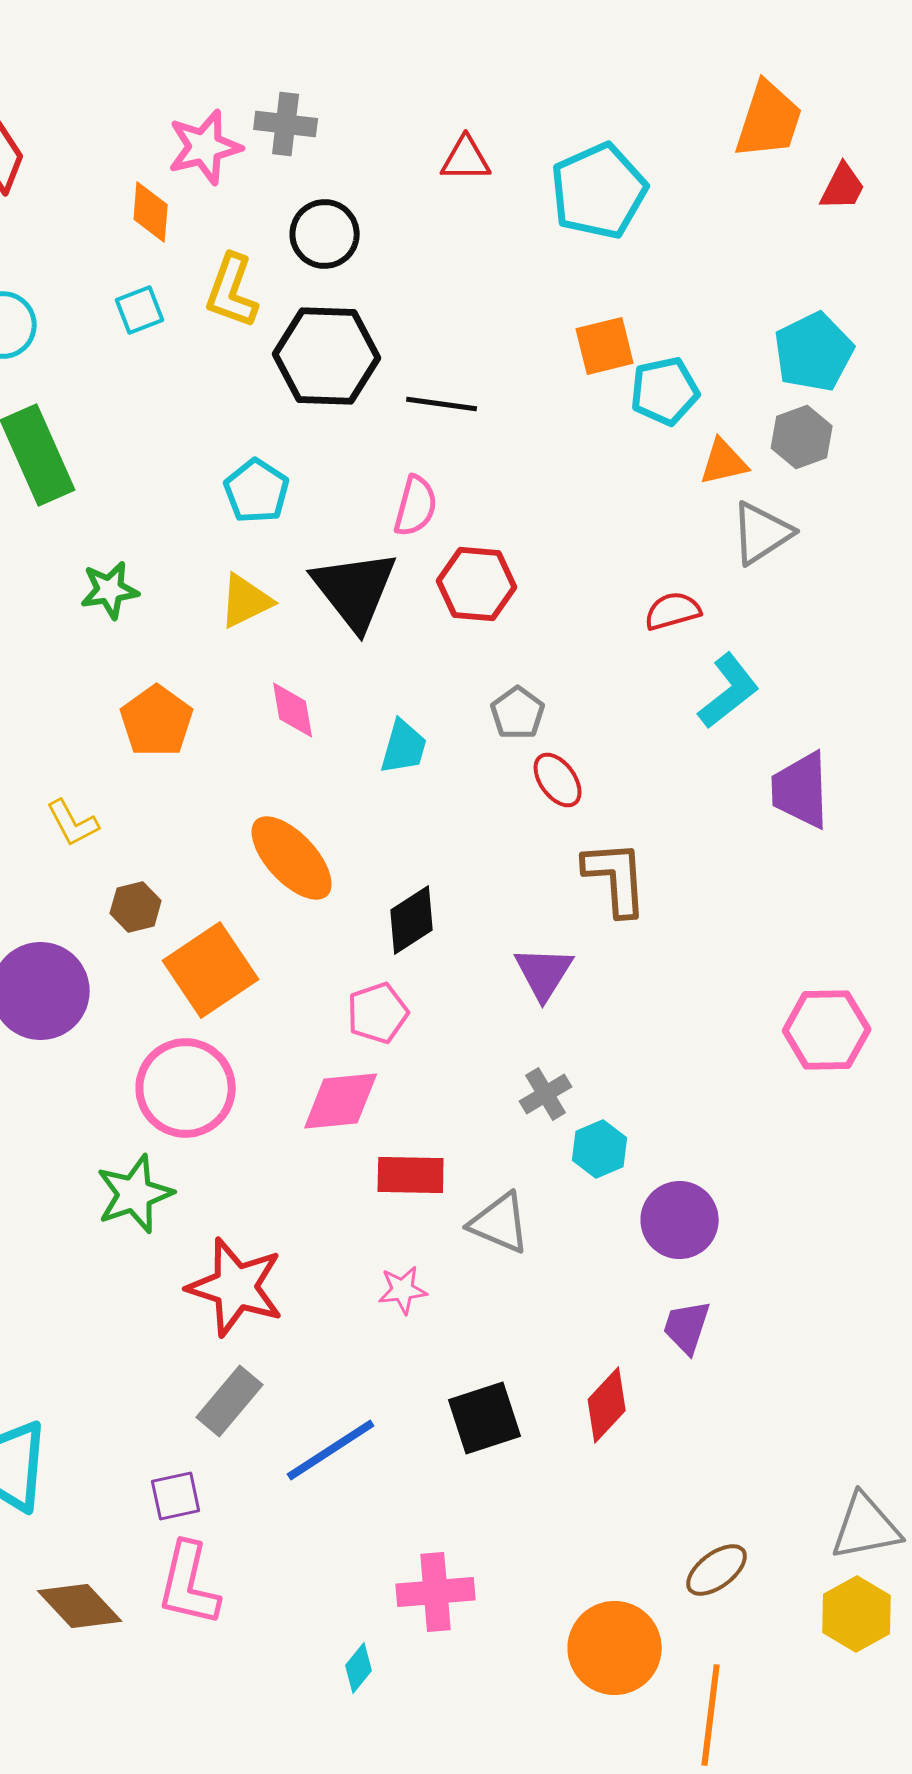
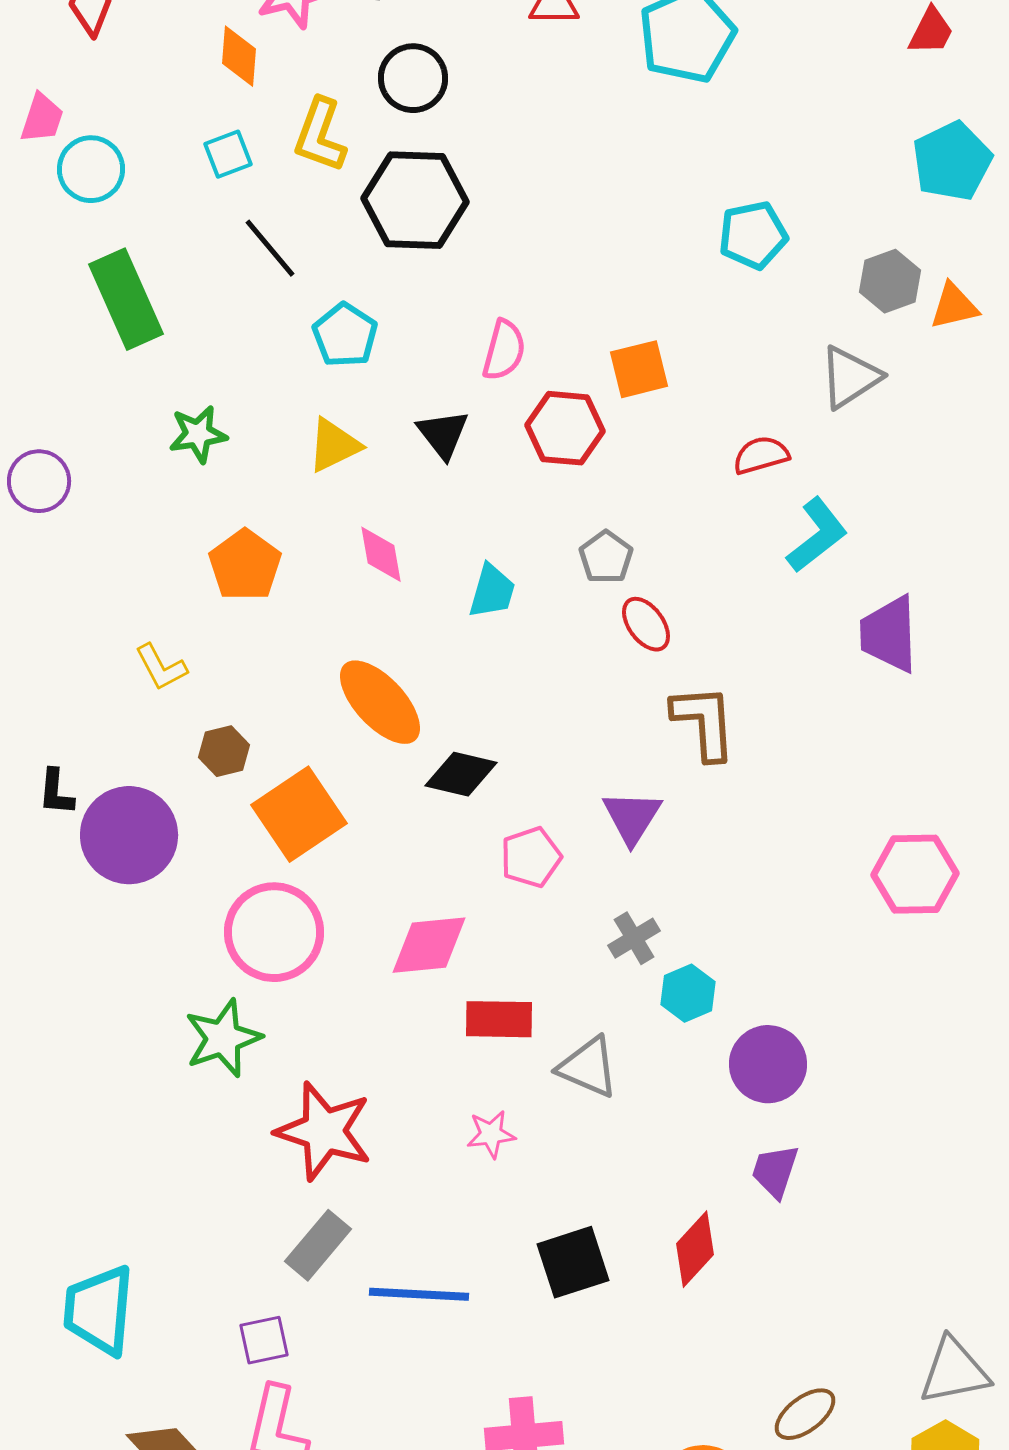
orange square: (605, 346) -> (639, 369), moved
cyan pentagon: (814, 352) -> (952, 161), moved
black line: (442, 404) -> (270, 248), moved, turned 42
orange triangle: (724, 462) -> (954, 306), moved
black triangle: (355, 590) -> (443, 434), size x0.6
black diamond: (412, 920) -> (461, 774), moved, turned 46
pink pentagon: (378, 1013) -> (531, 857), moved
blue line: (331, 1450) -> (419, 1294), turned 36

